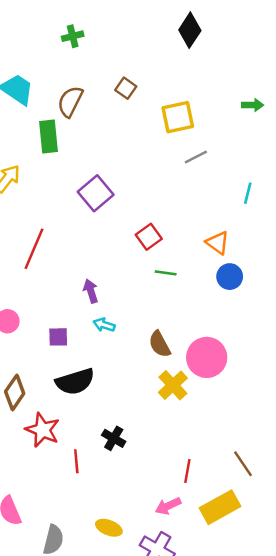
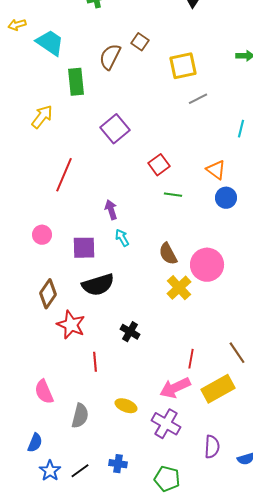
brown semicircle: (70, 101) -> (110, 57), moved
cyan arrow: (104, 325) -> (122, 238), turned 42
purple square: (58, 337) -> (84, 248), size x1.4
red line: (76, 461) -> (95, 362), moved
pink arrow: (168, 506) -> (175, 388), size x1.4

